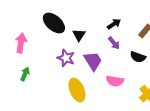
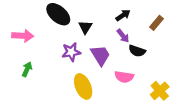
pink arrow: (21, 43) -> (23, 36), turned 84
black semicircle: (138, 57) -> (137, 51), moved
purple star: (66, 58) -> (71, 52), turned -30

